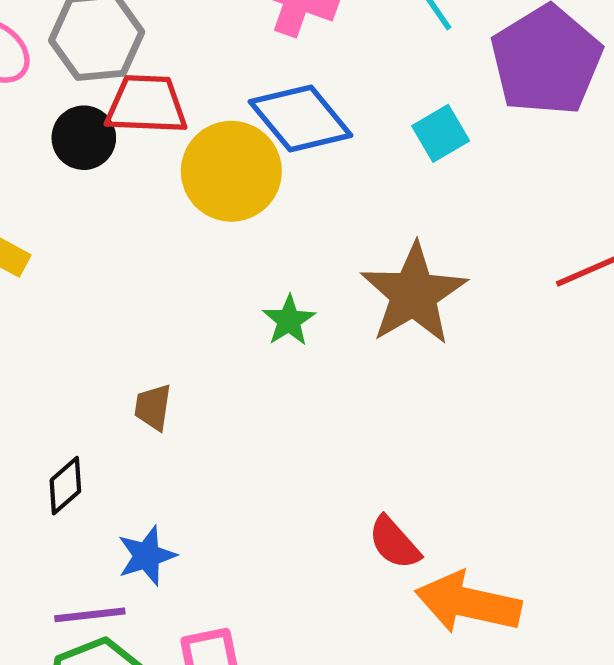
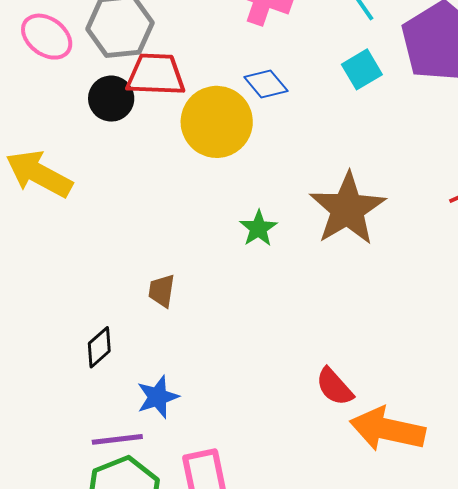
blue diamond: (301, 118) -> (266, 84), size x0.6
cyan square: (441, 133) -> (362, 69), moved

